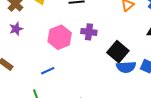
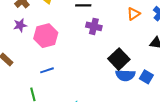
purple cross: (89, 32) -> (94, 26), moved
pink hexagon: (60, 37) -> (46, 36), moved

